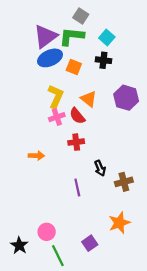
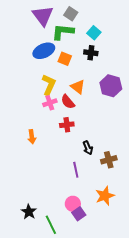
purple triangle: (45, 36) -> (43, 16), moved, turned -30
orange arrow: (36, 156) -> (32, 137), turned 80
purple line: (77, 188) -> (76, 170), moved
pink circle: (47, 232) -> (73, 204), moved
black star: (19, 245) -> (29, 212), moved

